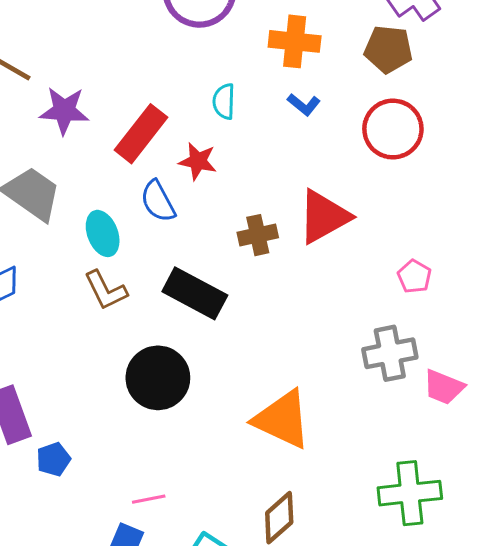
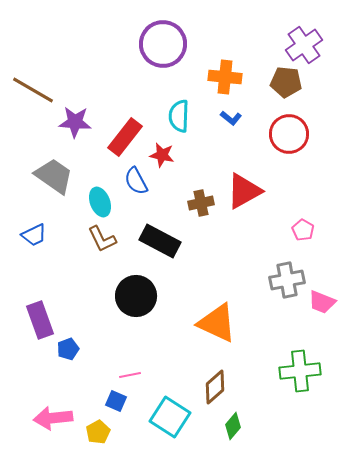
cyan semicircle: (224, 101) -> (179, 116), size x1.4

